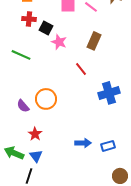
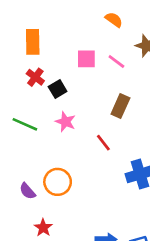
red cross: (29, 19) -> (35, 77), turned 32
black square: (46, 28) -> (58, 89), turned 32
pink star: (59, 42) -> (65, 122), moved

